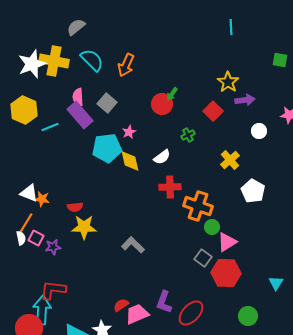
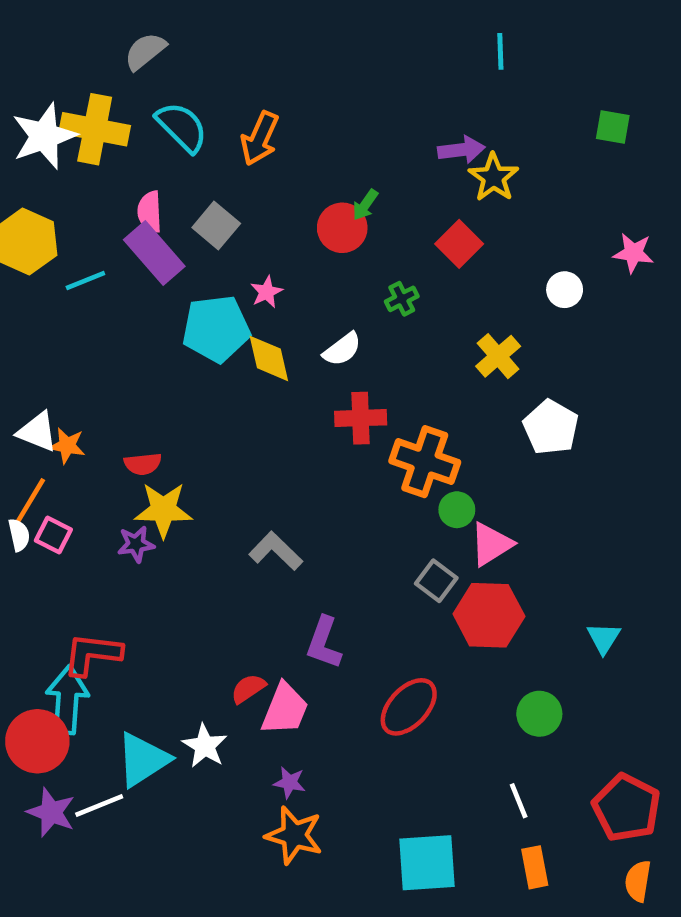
purple arrow: (245, 100) -> (461, 150), moved
purple star: (53, 247) -> (136, 544), moved
purple L-shape: (164, 302) -> (324, 643), moved
pink trapezoid: (137, 314) -> (285, 709), turned 135

